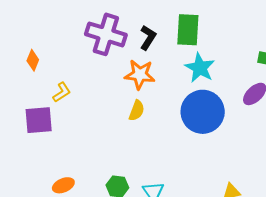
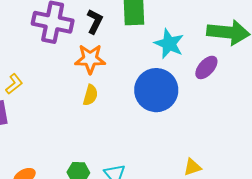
cyan star: (200, 68) -> (169, 44), moved

